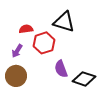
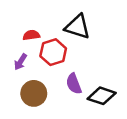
brown circle: (16, 76) -> (34, 93), moved

